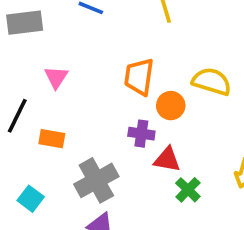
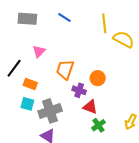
orange trapezoid: (139, 77) -> (65, 70), moved
yellow semicircle: (212, 81) -> (124, 39), moved
cyan square: (31, 199) -> (27, 104), moved, turned -32

